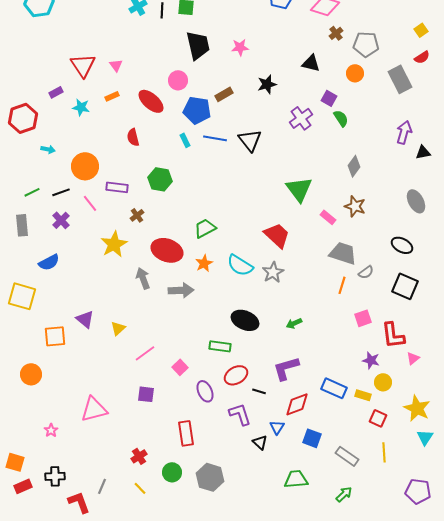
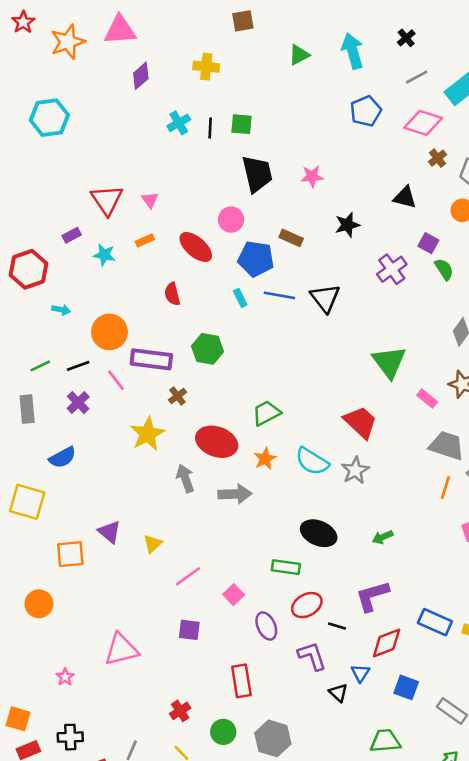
brown rectangle: (224, 94) -> (291, 238), turned 54
purple rectangle: (117, 187) -> (151, 359), size x1.4

